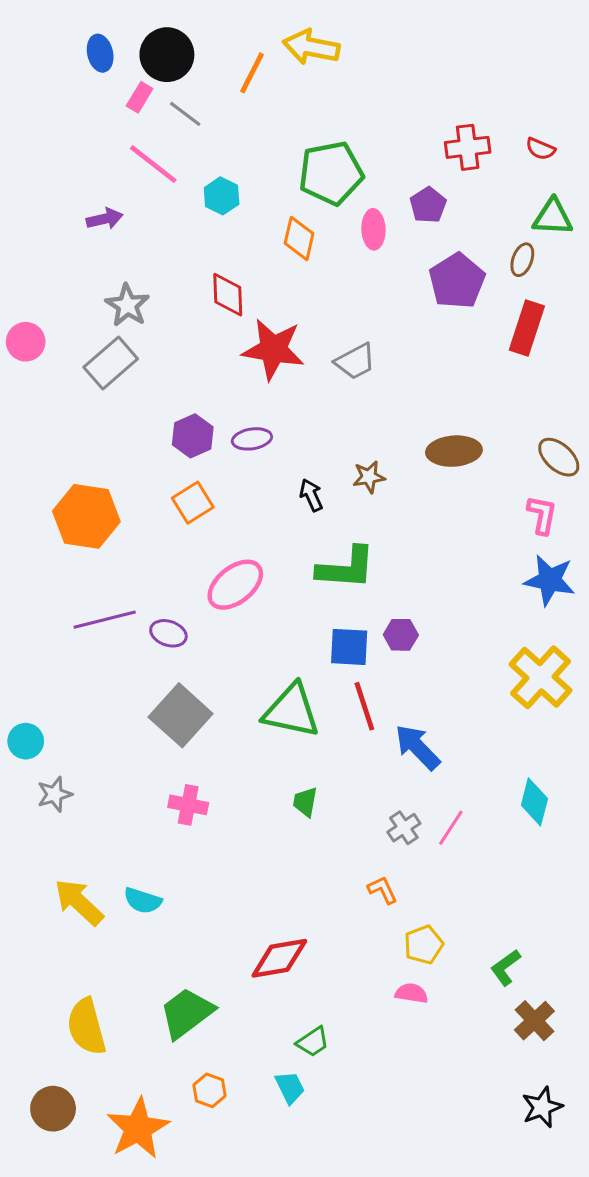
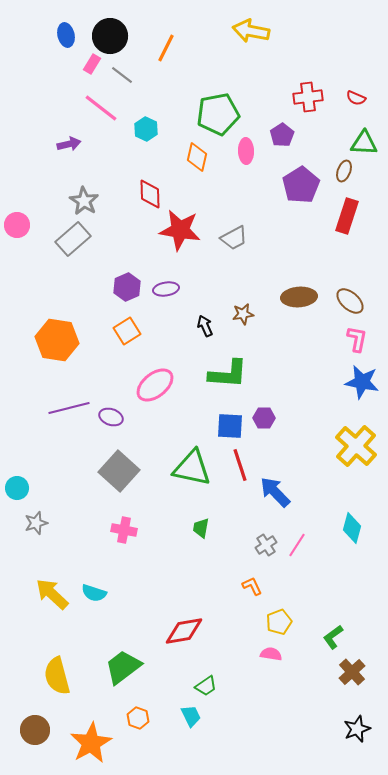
yellow arrow: (311, 47) -> (251, 31), moved
brown ellipse: (559, 457) -> (350, 301), moved

